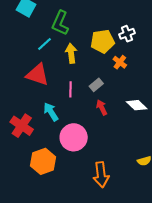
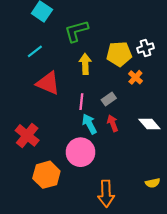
green L-shape: (60, 23) -> (76, 31), turned 45
cyan line: (44, 44) -> (35, 51), moved
cyan arrow: (51, 112) -> (89, 124), moved

